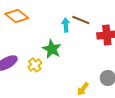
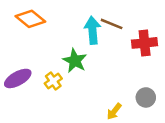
cyan arrow: (66, 25) -> (93, 30), size x1.5

